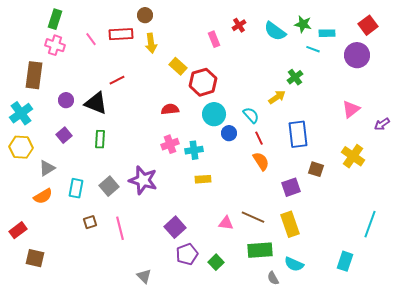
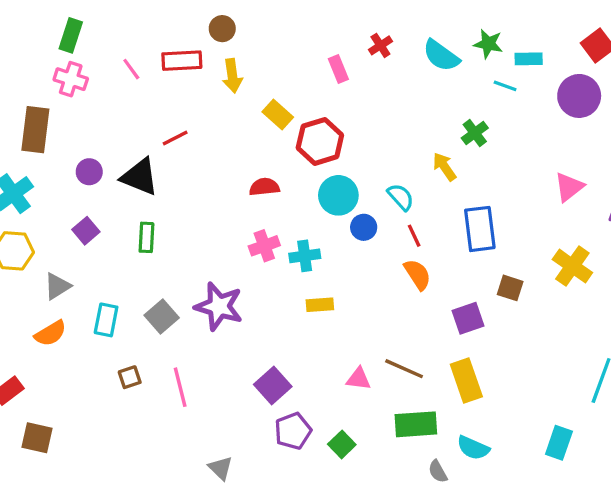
yellow arrow: (277, 97) -> (444, 167), turned -90

